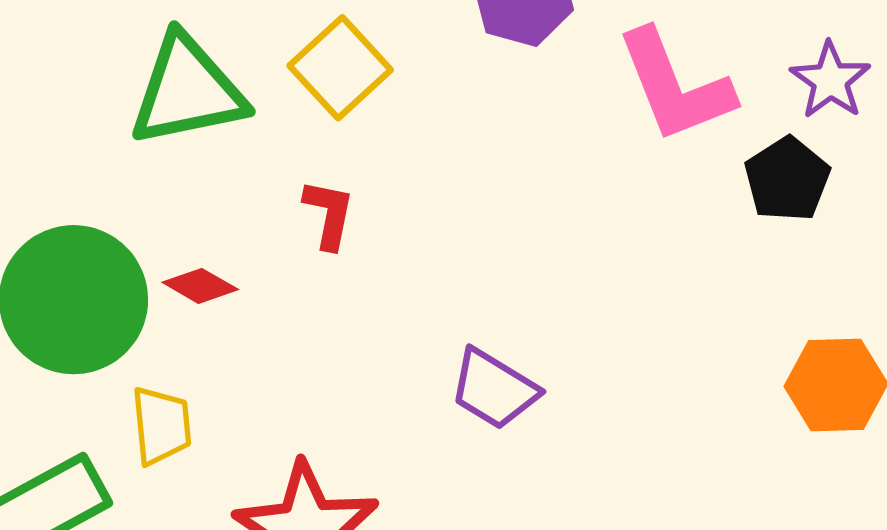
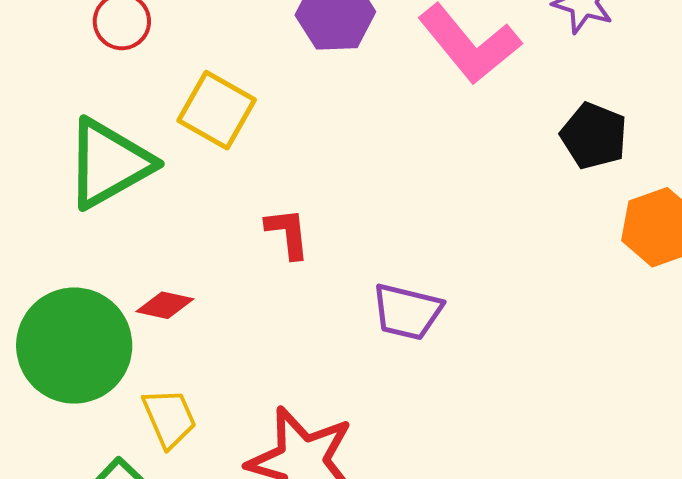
black pentagon: (787, 179) -> (594, 136), moved
red L-shape: (329, 214) -> (288, 233), moved

